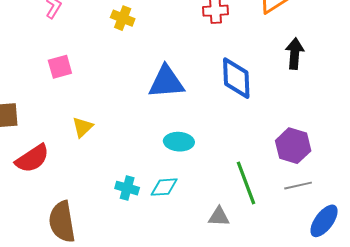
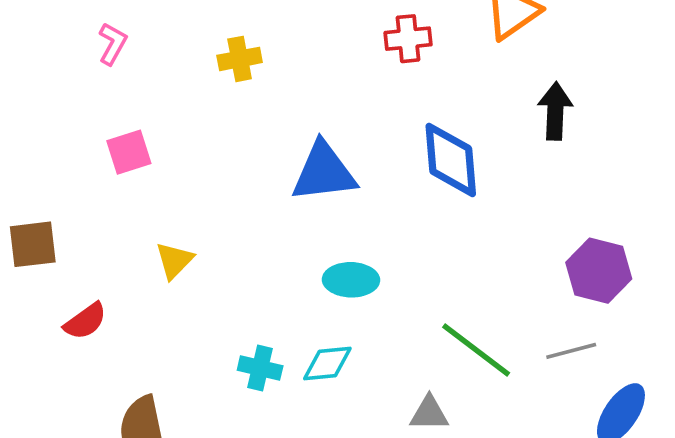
yellow cross: (123, 18) -> (240, 59), turned -30
purple hexagon: (293, 146) -> (599, 271), moved
red semicircle: (32, 158) -> (85, 321), size x0.7
green line: (246, 183) -> (476, 350), turned -30

